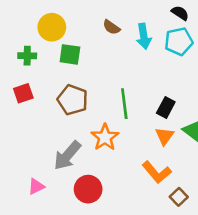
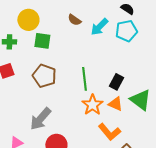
cyan arrow: (144, 36) -> (99, 27), turned 54
orange triangle: (165, 136) -> (115, 104), turned -42
orange star: (105, 137) -> (92, 105), moved

